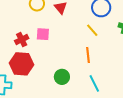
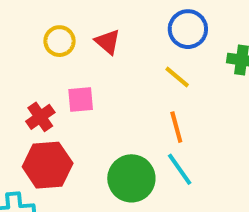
green circle: (62, 77) -> (131, 178), size x1.5
cyan line: (94, 83) -> (180, 169), moved

